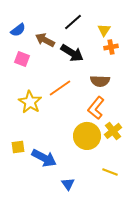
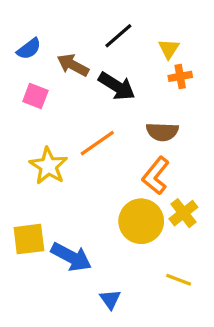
yellow square: (18, 147) -> (29, 239), size x1.5

